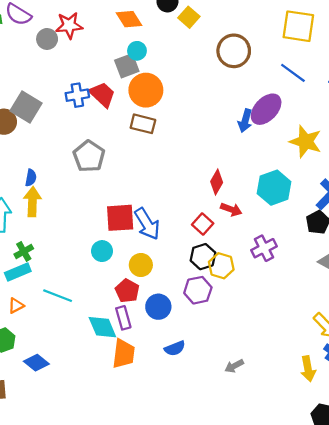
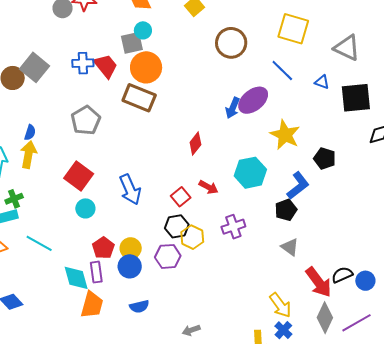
brown rectangle: (143, 124) -> (139, 98), size x1.4
red diamond: (217, 182) -> (195, 143), moved
red square: (120, 218) -> (79, 176), moved, turned 32
yellow circle: (141, 265) -> (131, 248), moved

